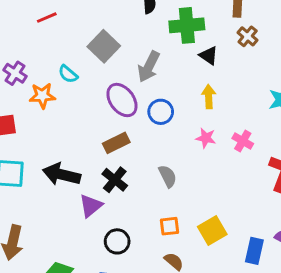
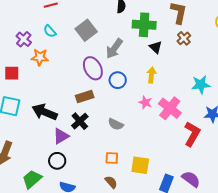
cyan semicircle: (68, 74) -> (50, 31), moved
pink cross: (243, 141) -> (170, 108), size x1.6
gray semicircle: (168, 176) -> (116, 124), turned 133
yellow square: (212, 230) -> (140, 165), turned 30
black circle: (117, 241) -> (57, 161), moved

